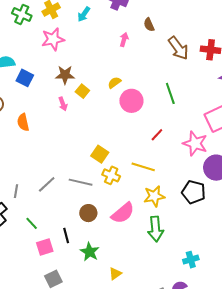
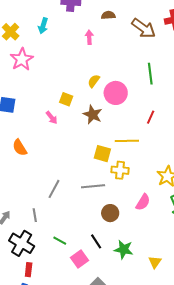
brown semicircle: (149, 25) -> (108, 15), turned 128
brown star: (65, 75) -> (93, 115), moved, turned -30
green line: (170, 93) -> (150, 74), turned 30
yellow line: (143, 167) -> (127, 141), moved
gray line: (47, 184) -> (54, 189), moved
pink semicircle: (123, 213) -> (143, 202), size x0.7

